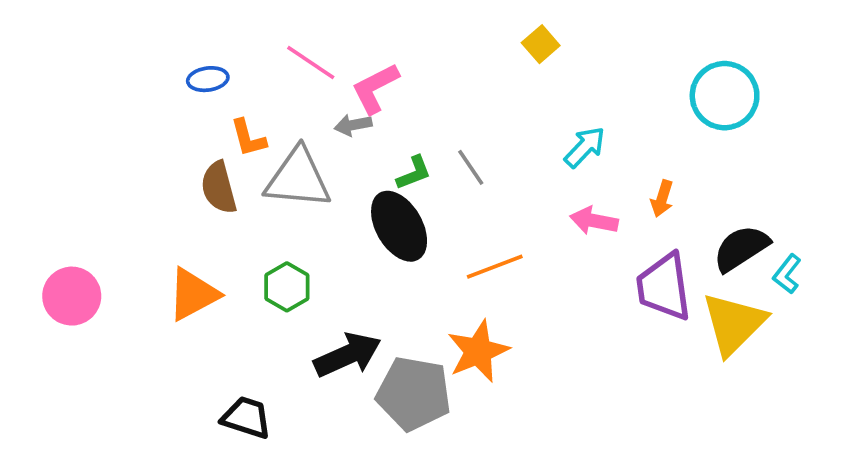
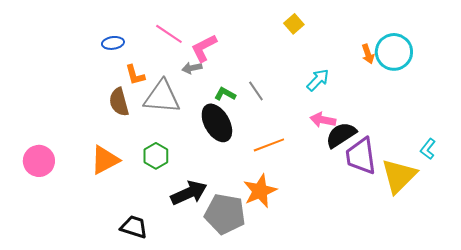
green L-shape: (414, 173) -> (225, 94), turned -130
orange arrow: (662, 199) -> (368, 54), moved, turned -36
black semicircle: (741, 248) -> (341, 135), moved

